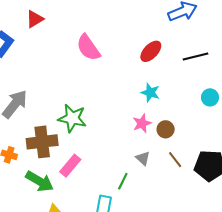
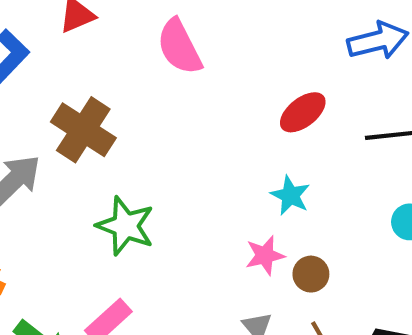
pink semicircle: (88, 48) -> (179, 47), moved
brown cross: (42, 142) -> (83, 130), moved, turned 32

